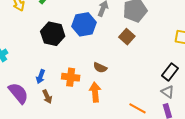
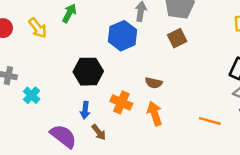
black hexagon: (53, 34) -> (88, 72), moved
brown square: (127, 37) -> (177, 38), turned 35
orange cross: (71, 77) -> (121, 102), turned 30

